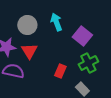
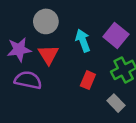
cyan arrow: (56, 22) -> (83, 41), moved

